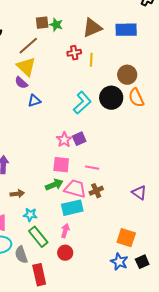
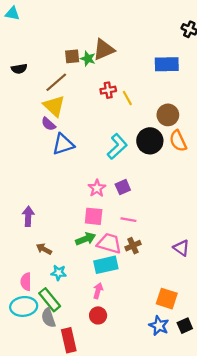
brown triangle: (92, 28) -> (104, 50), moved
yellow line: (91, 60) -> (127, 98), turned -32
blue triangle: (34, 101) -> (63, 144), size x1.5
purple square: (79, 139) -> (123, 187), moved
brown arrow: (17, 194) -> (44, 249), turned -144
green rectangle: (38, 237) -> (50, 300), moved

